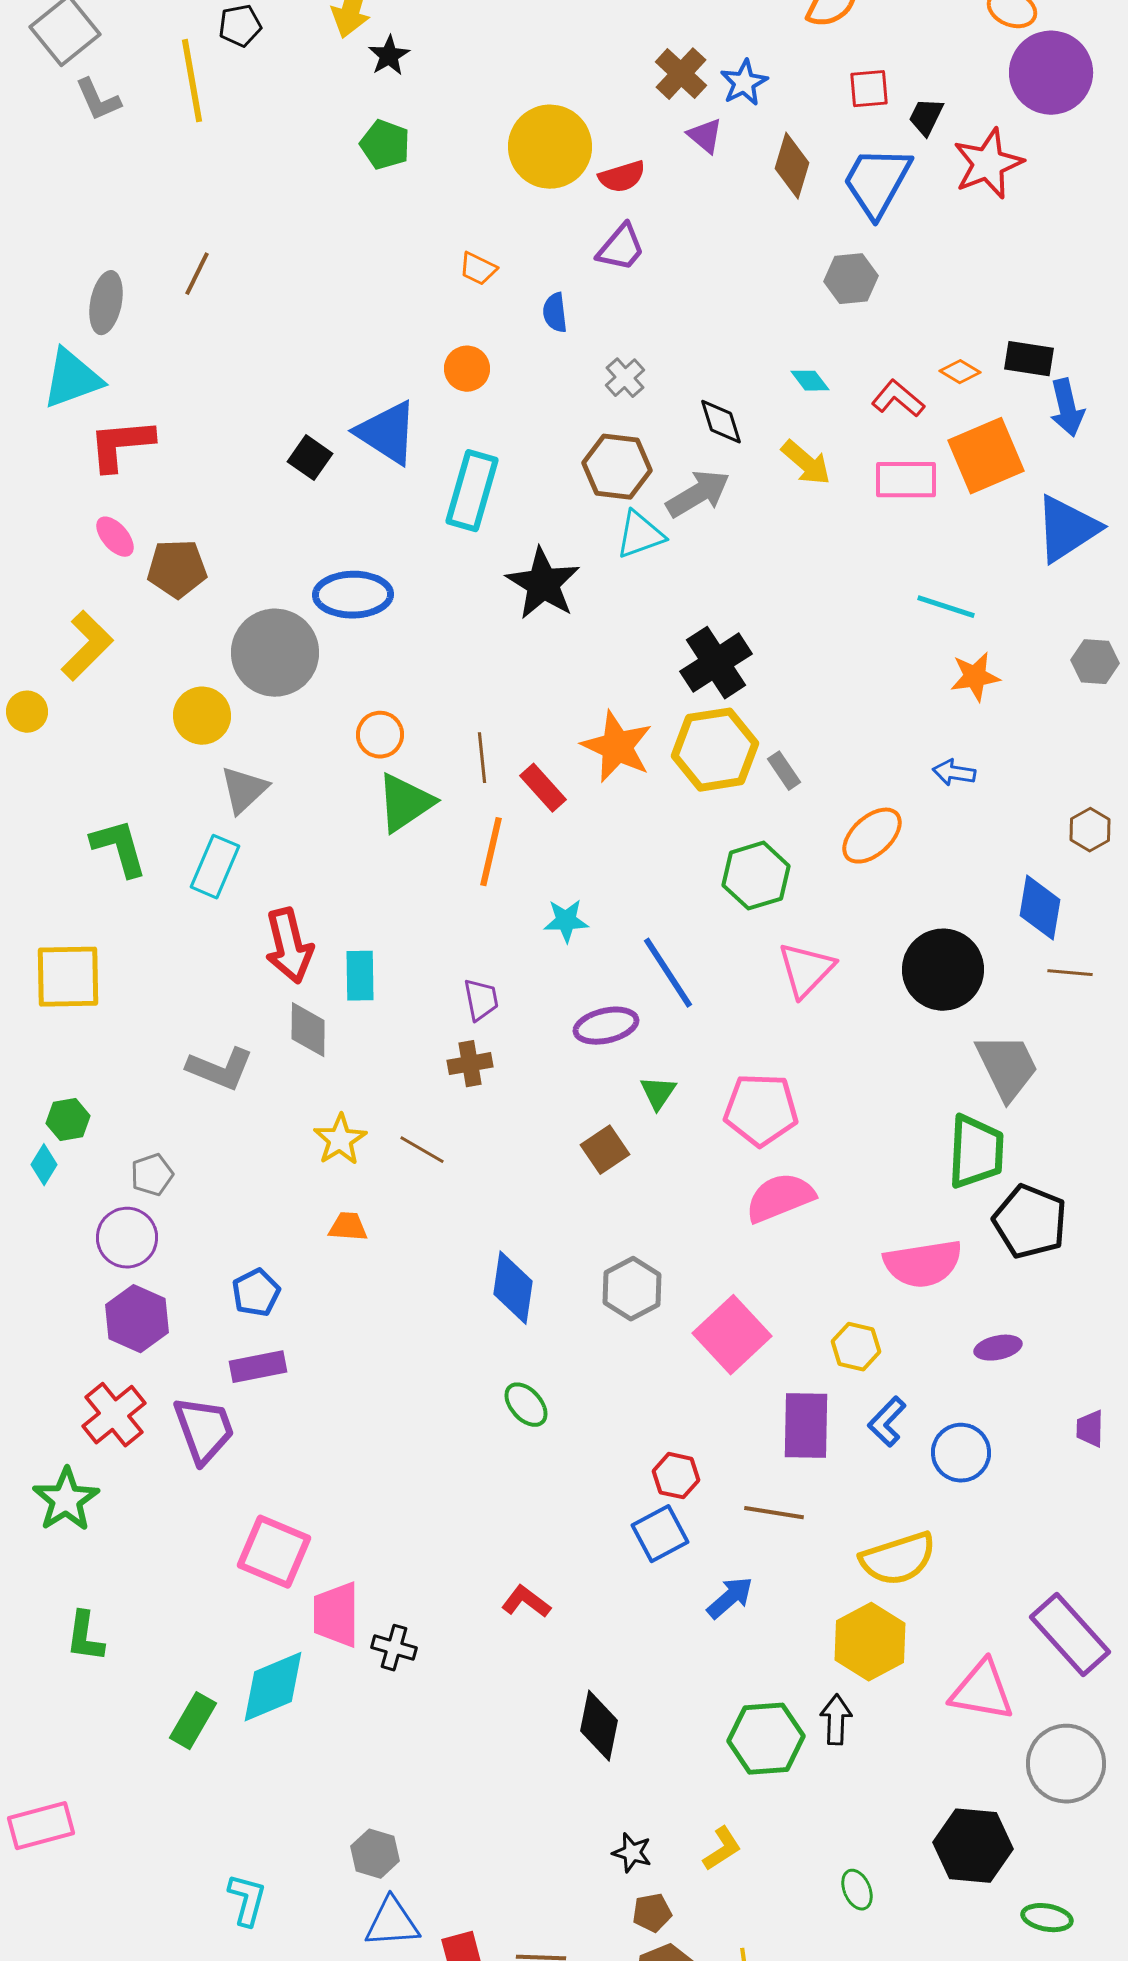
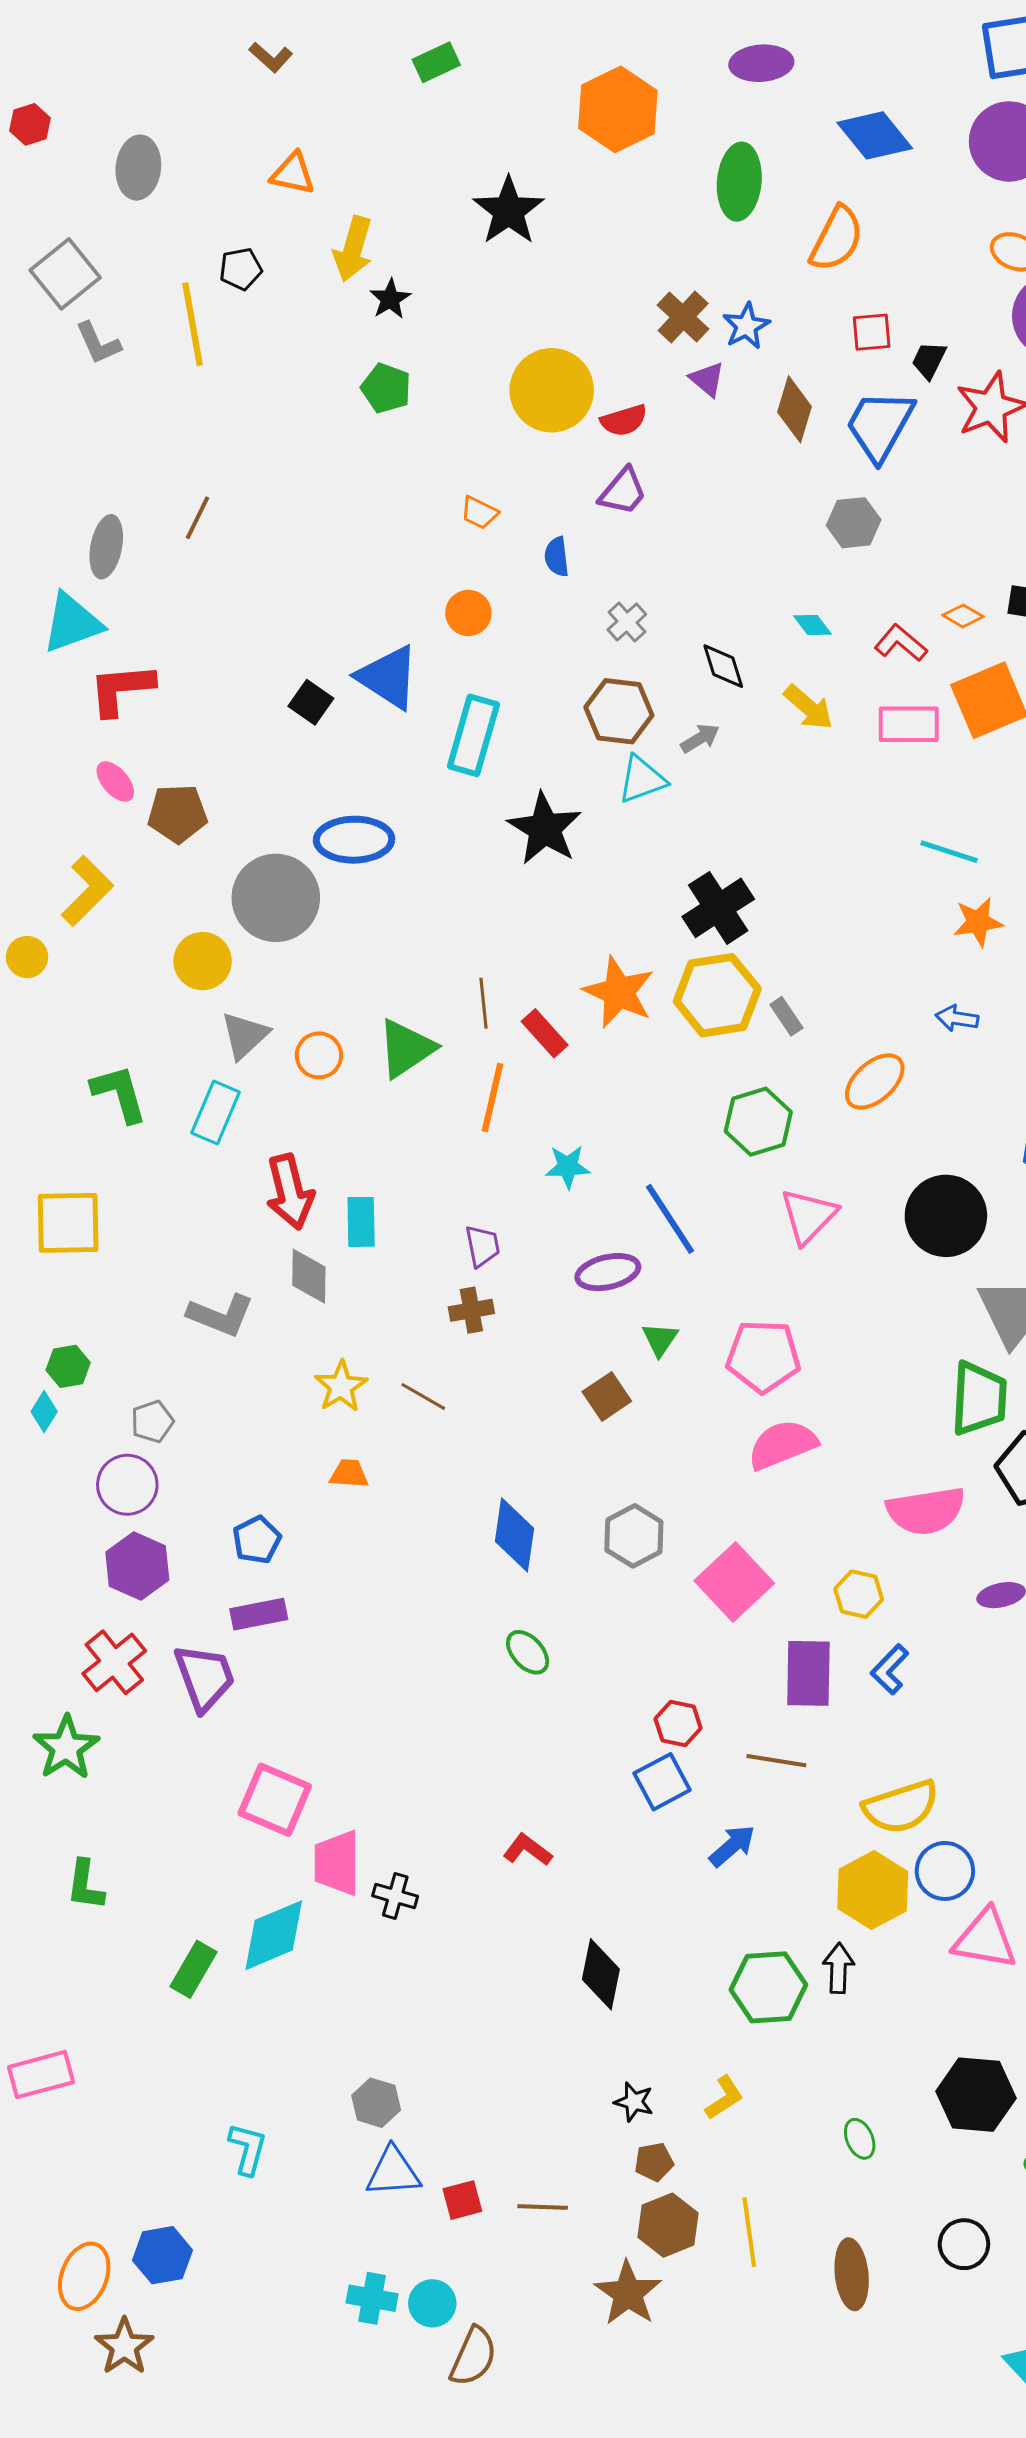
gray arrow: (698, 494) -> (700, 738), size x0.6
orange circle: (380, 735) -> (319, 1055), moved
blue circle: (961, 1453) -> (945, 1871), moved

